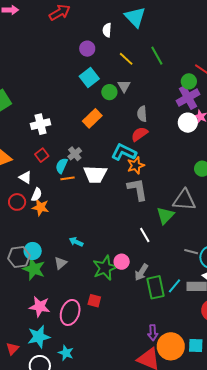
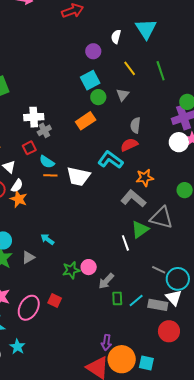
green circle: (109, 92) -> (98, 97), moved
gray cross: (75, 154) -> (44, 130), moved
orange star: (136, 165) -> (145, 178), moved
cyan semicircle: (62, 166) -> (47, 162), turned -91
gray L-shape: (137, 189) -> (133, 199), moved, turned -50
white line: (145, 235) -> (125, 243), moved
green star: (105, 268) -> (71, 270), size x0.7
green rectangle: (155, 287) -> (117, 298), size x0.6

